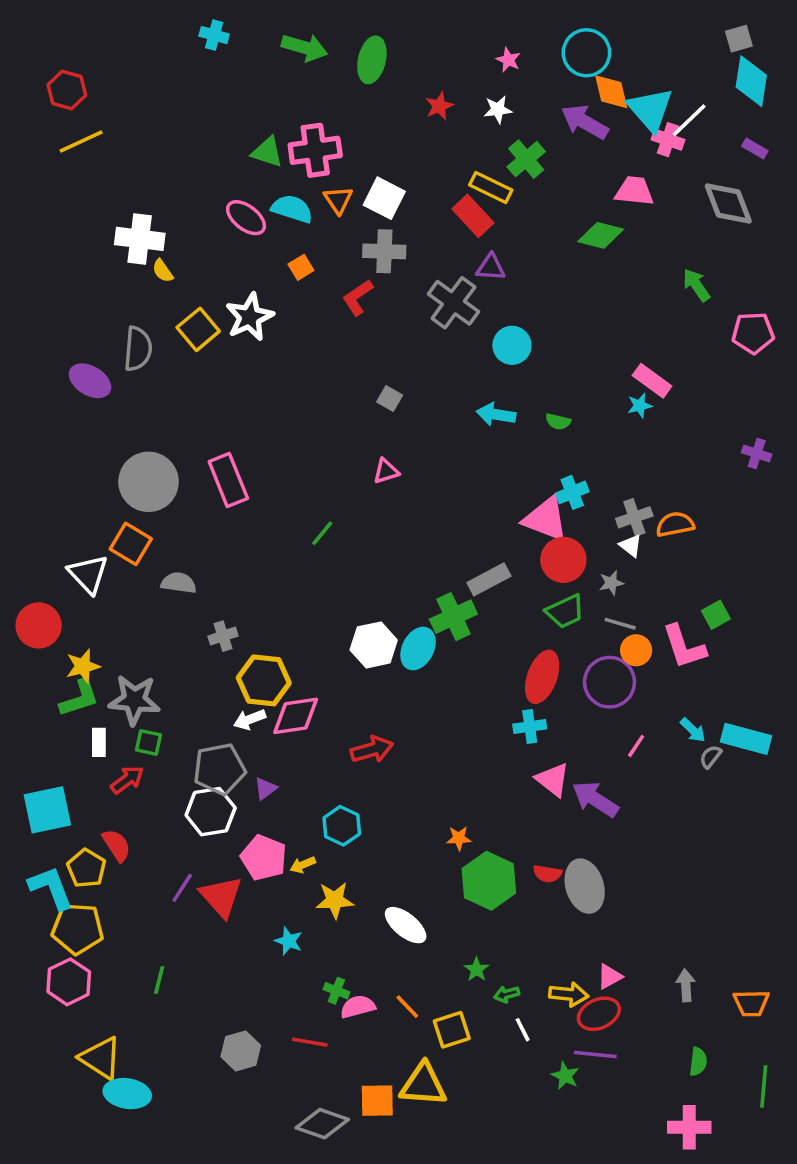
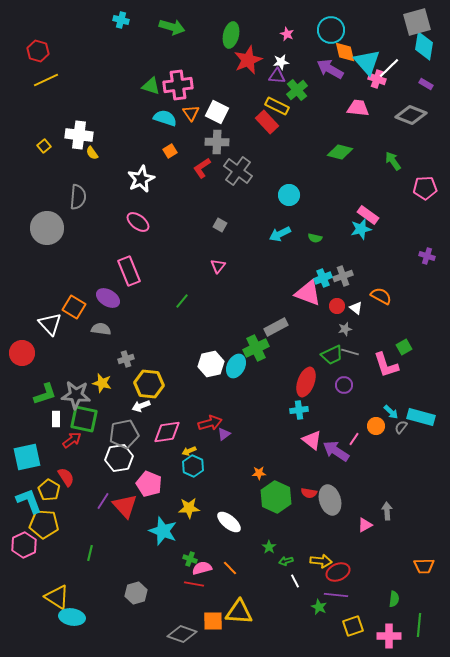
gray square: (739, 39) -> (417, 22), size x1.8
green ellipse: (372, 60) -> (231, 35), moved
red star: (439, 106) -> (248, 60), size x1.8
gray diamond: (728, 203) -> (411, 115), turned -48
pink ellipse: (246, 218) -> (138, 222), moved
green diamond: (601, 235) -> (340, 152), moved
purple triangle: (491, 267) -> (277, 76), moved
gray cross: (453, 303) -> (238, 171), moved
yellow square: (198, 329) -> (44, 146), moved, size x0.6
purple ellipse: (90, 381) -> (108, 298), moved
cyan star: (640, 406) -> (361, 229), size x1.5
cyan arrow: (496, 414) -> (280, 234), turned -35
pink triangle: (386, 471) -> (218, 266), turned -35
gray circle: (149, 482) -> (47, 228), moved
gray cross: (634, 517) -> (343, 276), moved
orange semicircle: (675, 524) -> (381, 296), turned 40
red circle: (563, 560) -> (337, 306), moved, size x0.6
green trapezoid: (565, 611) -> (332, 355), moved
orange circle: (636, 650) -> (376, 426), moved
yellow star: (83, 666) -> (102, 383), moved, turned 30
purple circle: (609, 682) -> (344, 385), size x0.6
pink diamond: (296, 716) -> (167, 432), moved
green square: (149, 742) -> (84, 419), size x1.8
pink line: (636, 746) -> (354, 439), moved
purple triangle: (266, 789) -> (224, 434), moved
yellow arrow: (303, 865) -> (189, 451), moved
cyan star: (289, 941) -> (163, 531), size x1.8
pink triangle: (609, 976) -> (365, 525), moved
pink hexagon: (69, 982) -> (24, 545), moved
gray arrow: (686, 985) -> (387, 511), moved
yellow square: (452, 1030) -> (353, 626), moved
red line: (310, 1042) -> (194, 584), moved
green line: (764, 1086) -> (419, 625), moved

